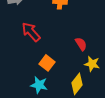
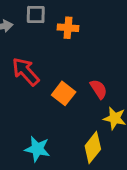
orange square: (47, 63) -> (64, 93), moved

